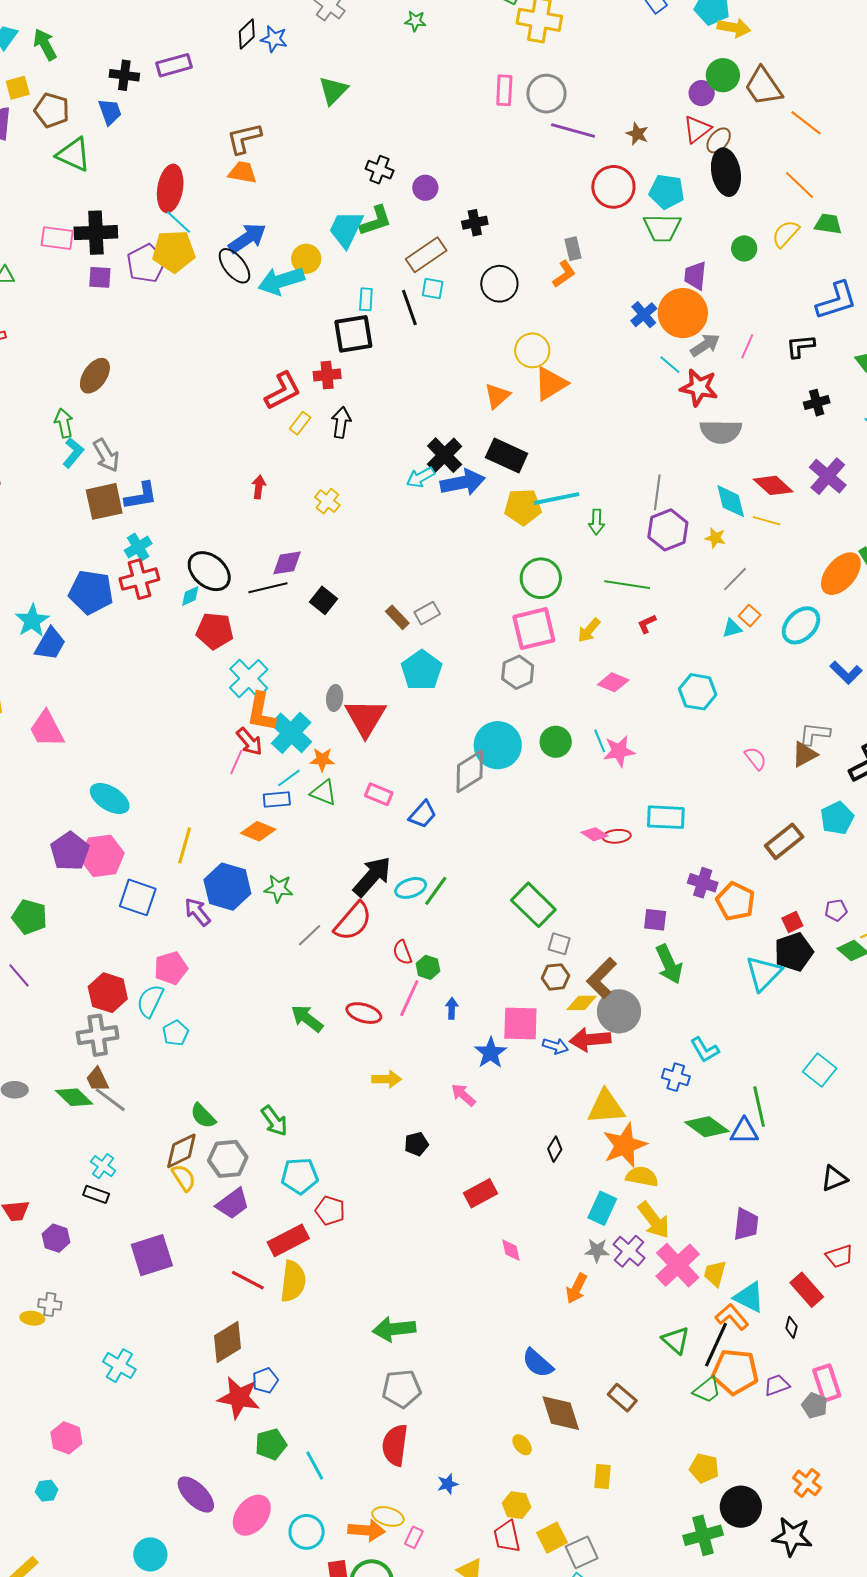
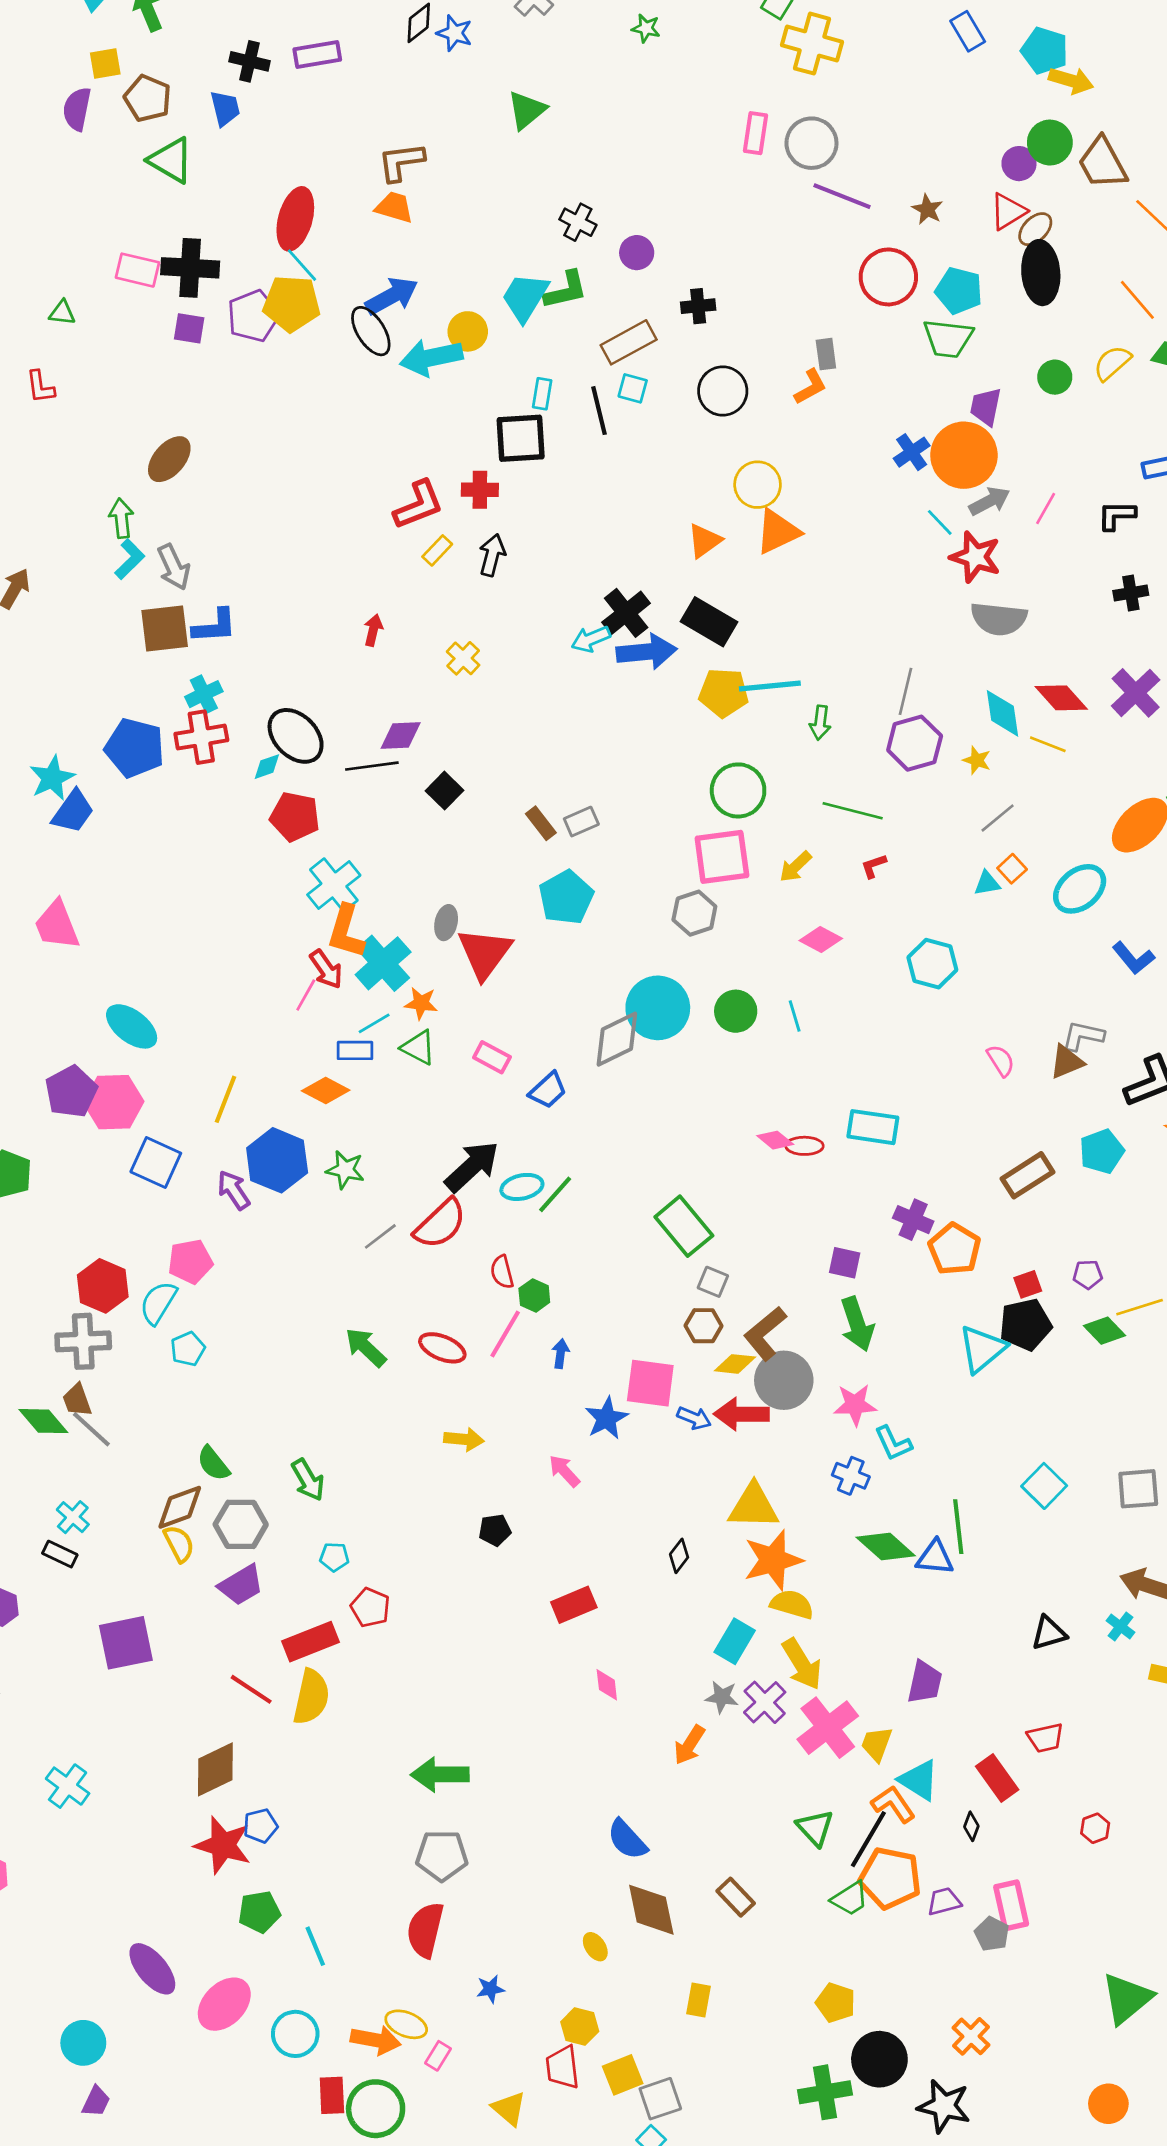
pink star: (619, 751) -> (855, 1405), moved
cyan pentagon: (300, 1176) -> (334, 1557), size x0.6

